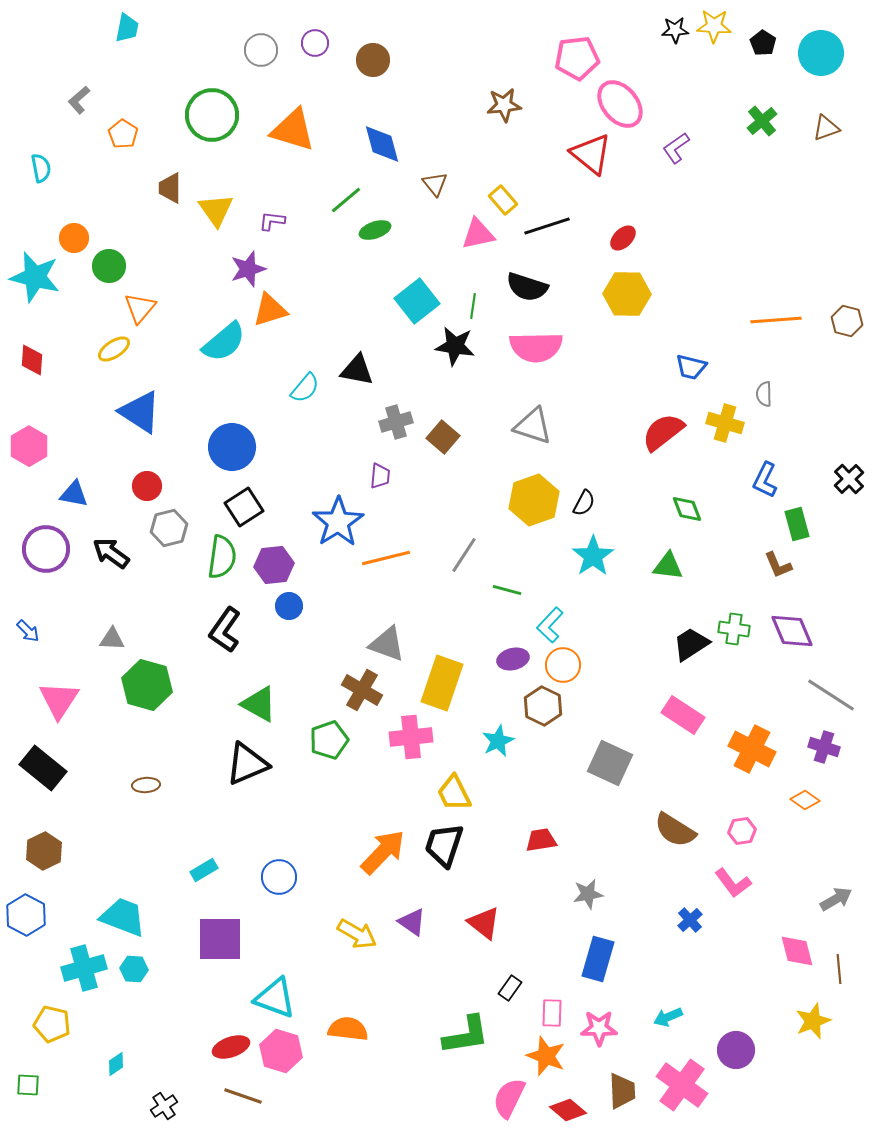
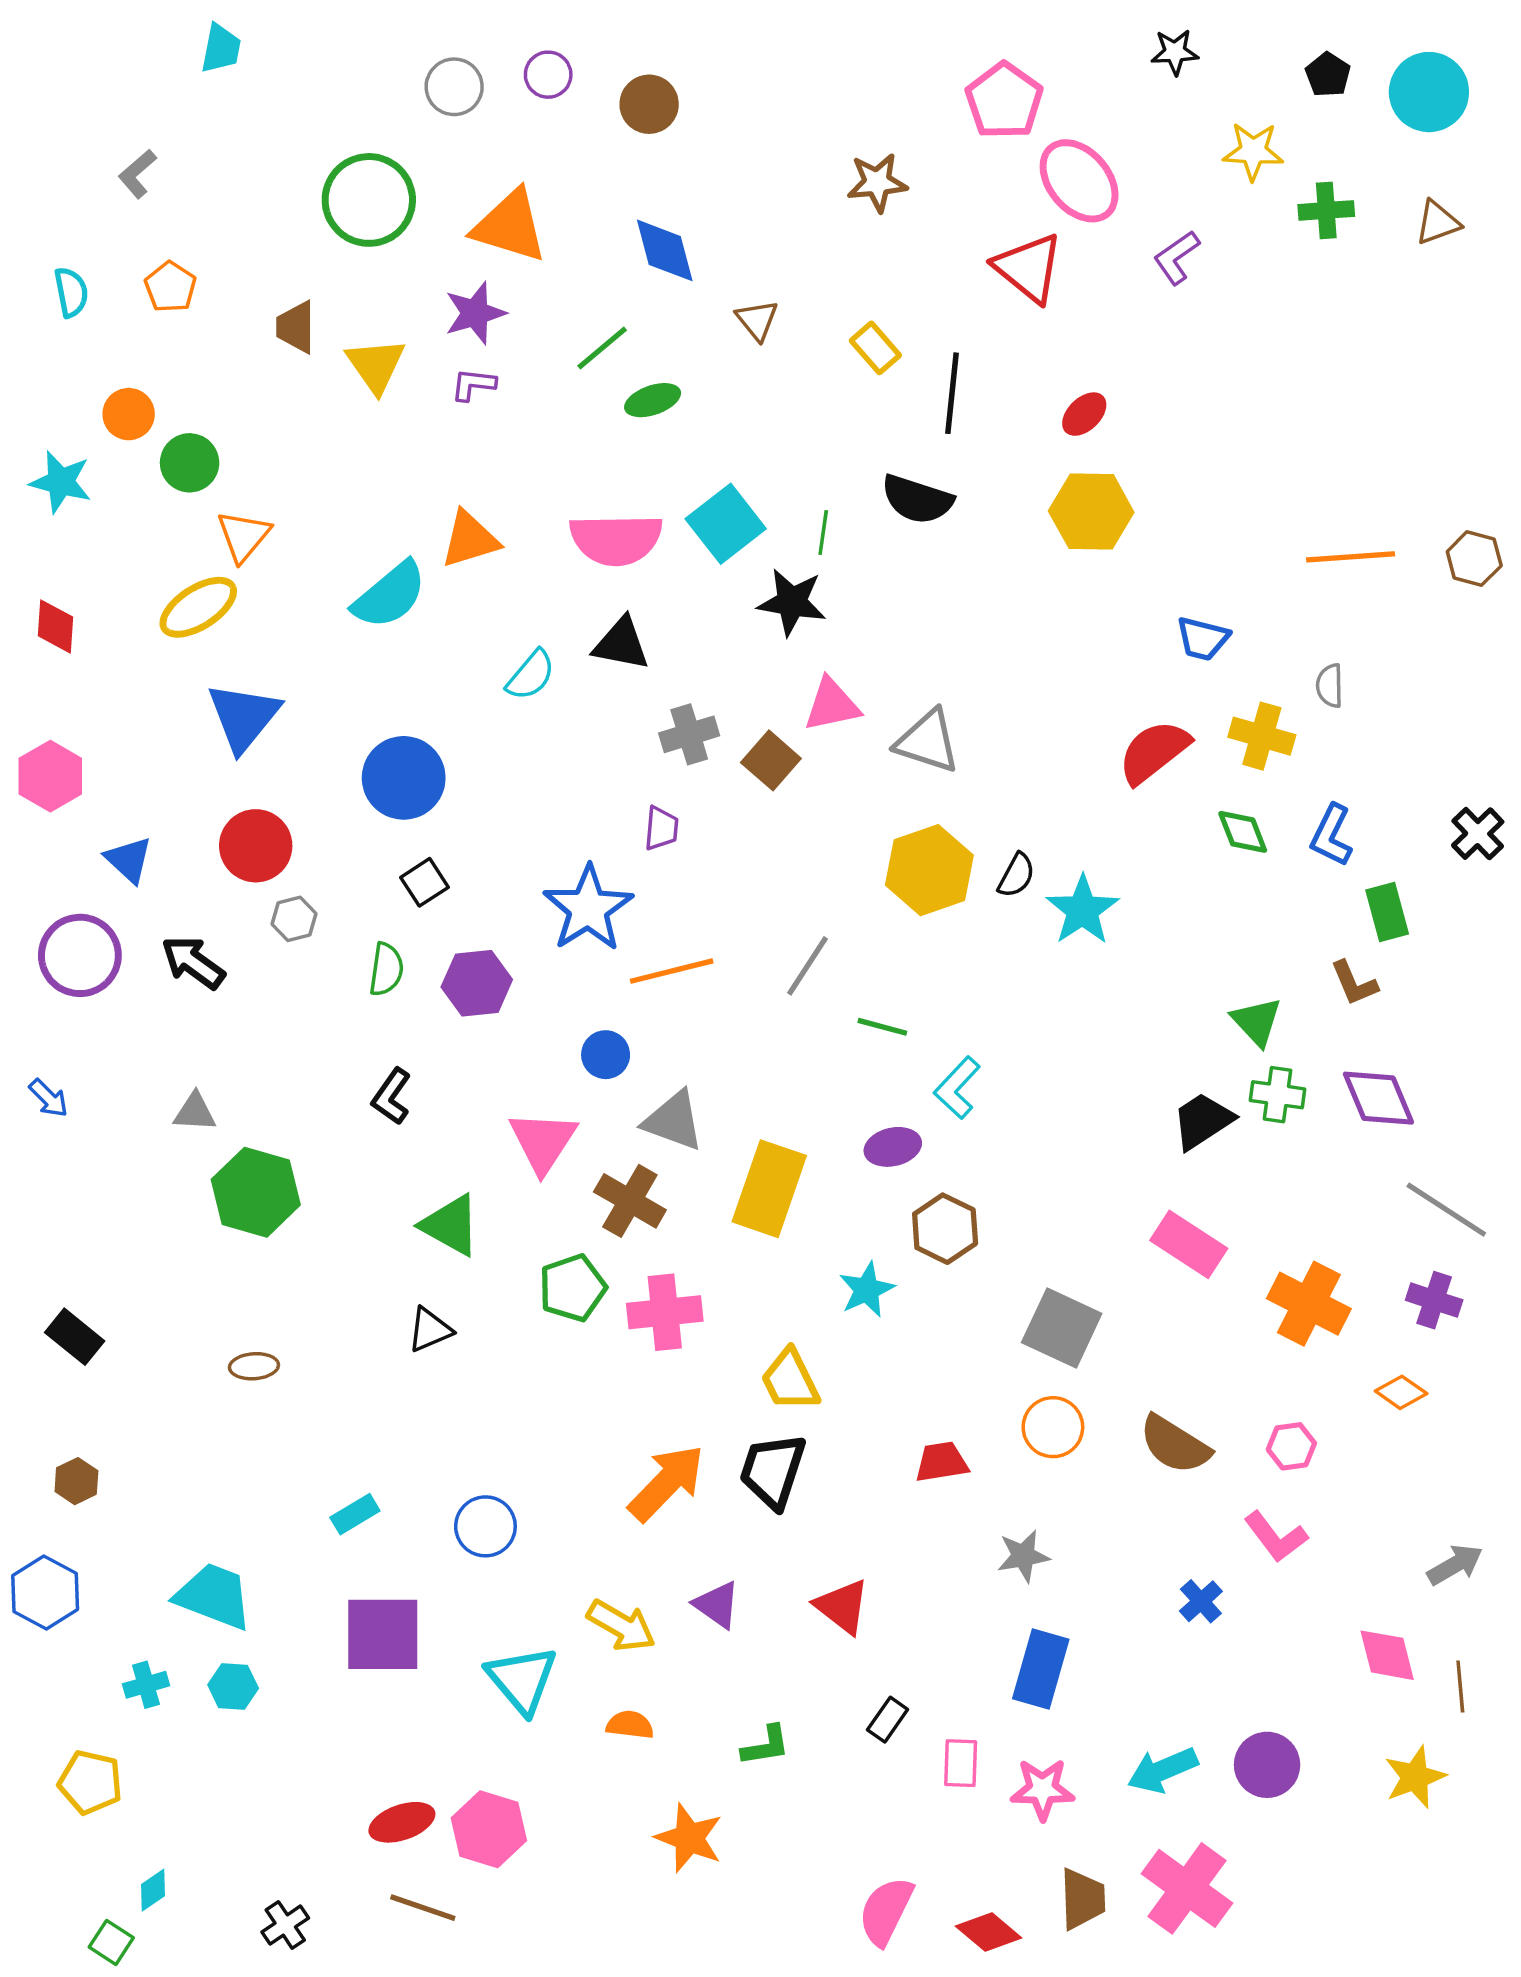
yellow star: (714, 26) -> (1253, 151), moved
pink pentagon: (577, 58) -> (1004, 101), turned -30
green cross: (762, 121) -> (1326, 210), turned 36
orange pentagon: (123, 134) -> (170, 287), moved
black line: (547, 226) -> (952, 393), turned -66
pink triangle: (478, 234) -> (832, 705), moved
purple star: (248, 269) -> (475, 313), moved
cyan star: (35, 277) -> (61, 482), size x0.7
pink semicircle: (536, 347) -> (616, 539), moved
yellow ellipse: (114, 349) -> (198, 607), size x1.4
blue triangle: (140, 412) -> (244, 717), turned 36
red circle: (147, 486) -> (256, 846), size x1.4
blue triangle: (74, 494) -> (129, 860), turned 32
black square: (244, 507) -> (425, 882), size x0.7
green diamond: (687, 509) -> (1243, 832), moved
gray hexagon: (169, 528) -> (294, 919), size x0.7
cyan star: (593, 556) -> (1083, 910), moved
green semicircle: (222, 557) -> (386, 969), size x0.7
green triangle: (668, 566) -> (1257, 1022), moved, turned 40
blue circle: (289, 606) -> (606, 1055), moved
black L-shape: (225, 630) -> (391, 1096), size x0.7
orange circle: (563, 665) -> (1053, 1427), moved
pink triangle: (59, 700) -> (543, 1142), moved
pink cross: (411, 737) -> (665, 1312), moved
black triangle: (247, 764) -> (430, 1330), size x0.6
black rectangle: (43, 768) -> (75, 1337), size x0.7
brown hexagon: (44, 851) -> (76, 1481), size x0.7
cyan cross: (84, 968) -> (146, 1685), size x0.6
cyan triangle: (275, 998) -> (522, 1680), moved, turned 30
cyan arrow: (668, 1017) -> (1163, 1770), size x1.4
orange semicircle: (348, 1029) -> (630, 1725), moved, size x0.7
green L-shape: (466, 1035) -> (766, 1746), moved, size x0.6
purple circle: (736, 1050) -> (1267, 1765), moved
orange star: (546, 1056) -> (689, 1838), moved
cyan diamond: (116, 1064) -> (153, 1890), moved
green square: (28, 1085) -> (111, 1942), moved, turned 30

